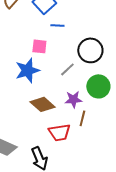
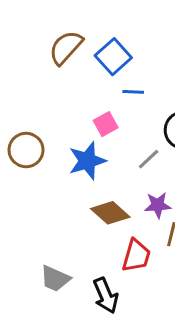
pink square: (39, 46) -> (106, 124), turned -35
red trapezoid: (59, 132) -> (136, 256), turned -65

